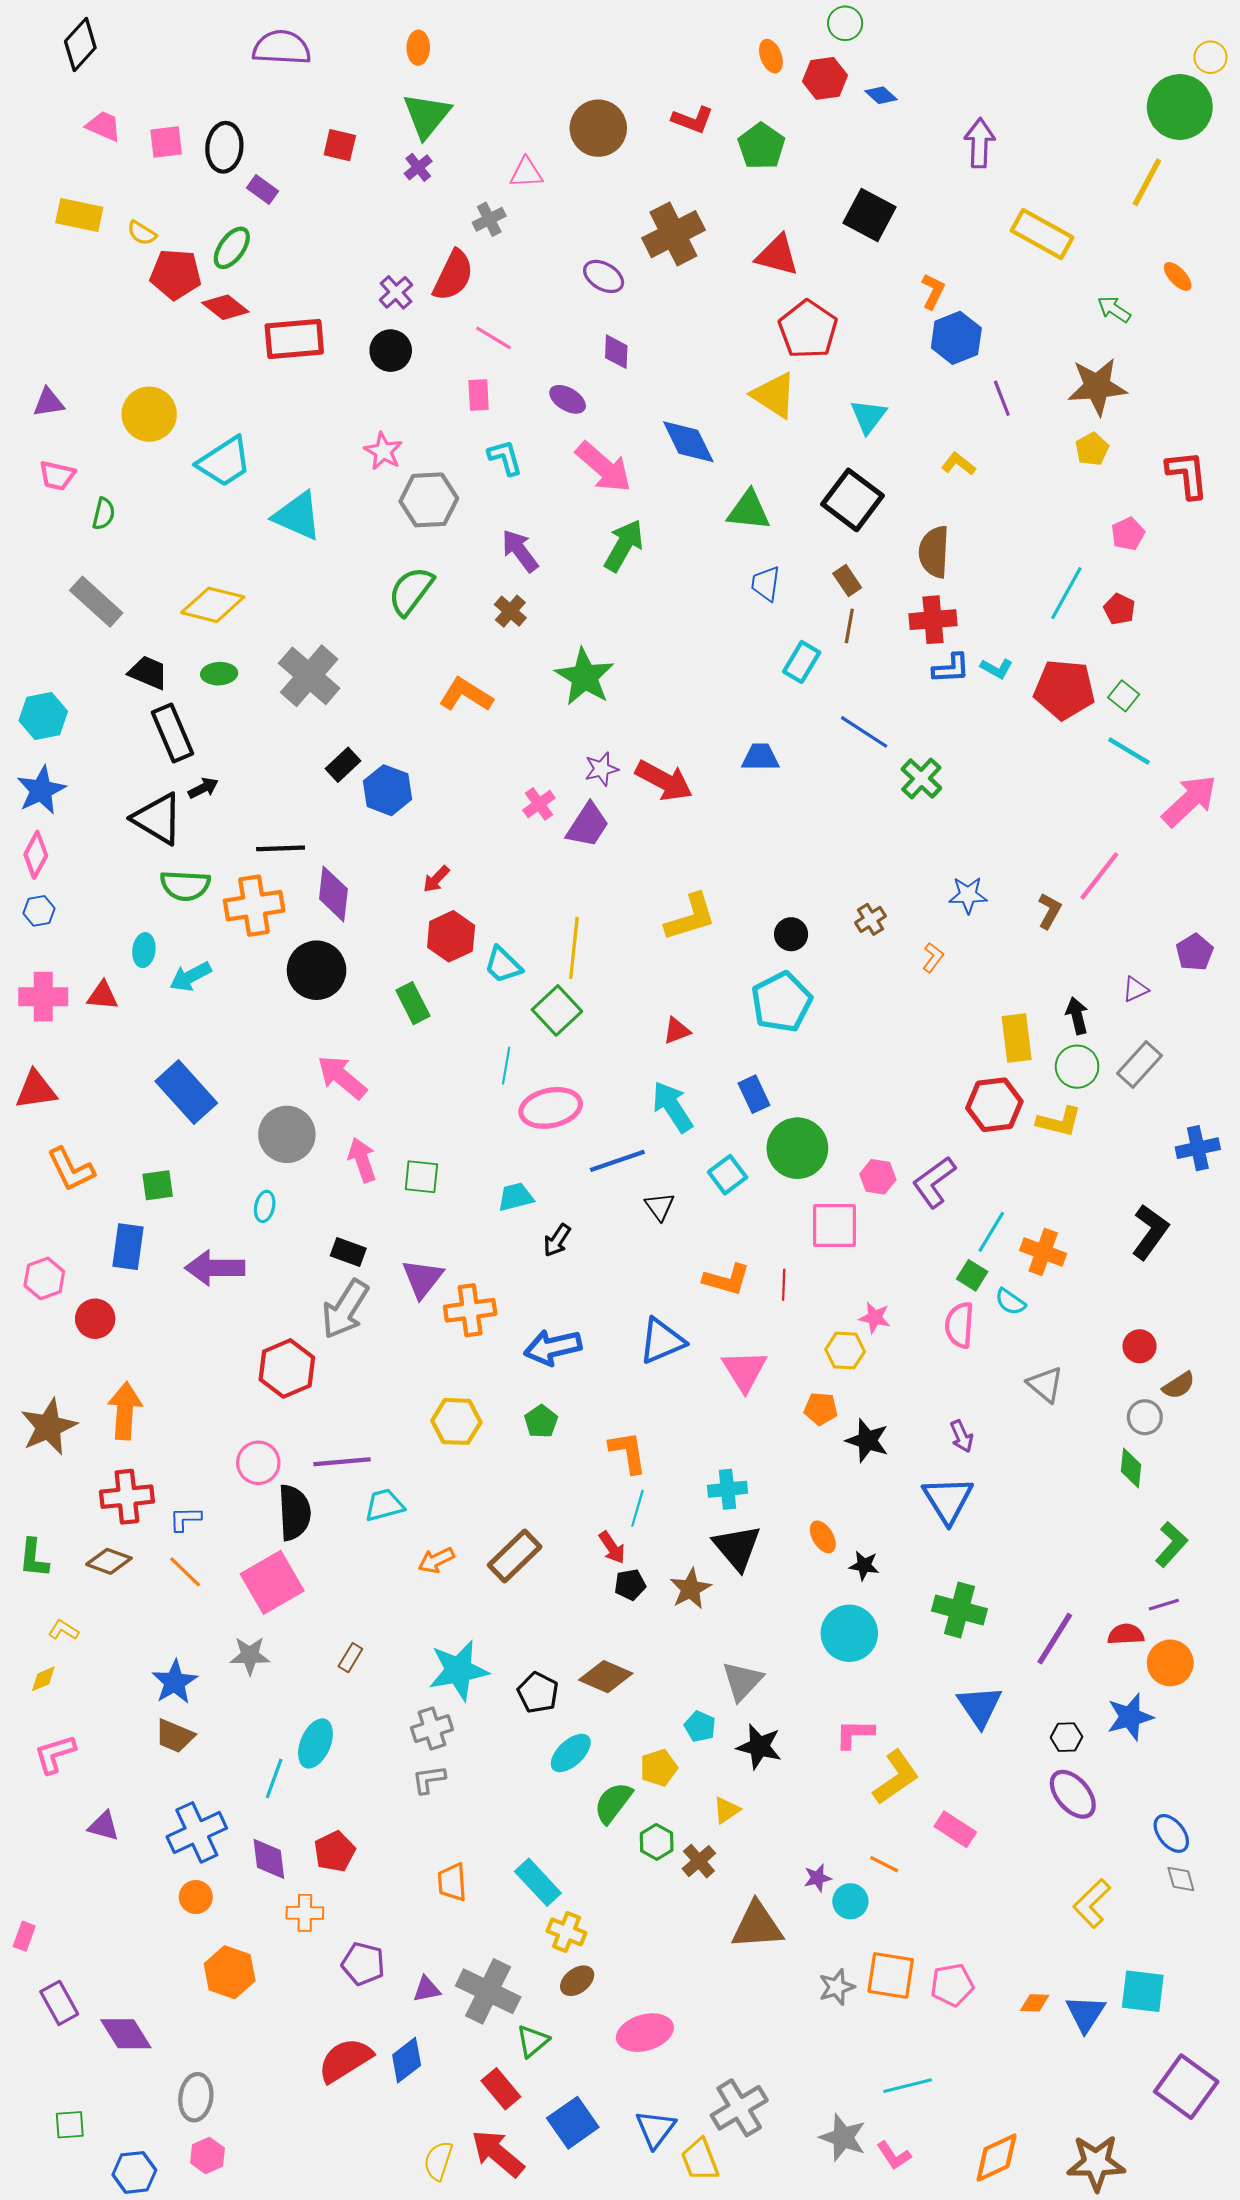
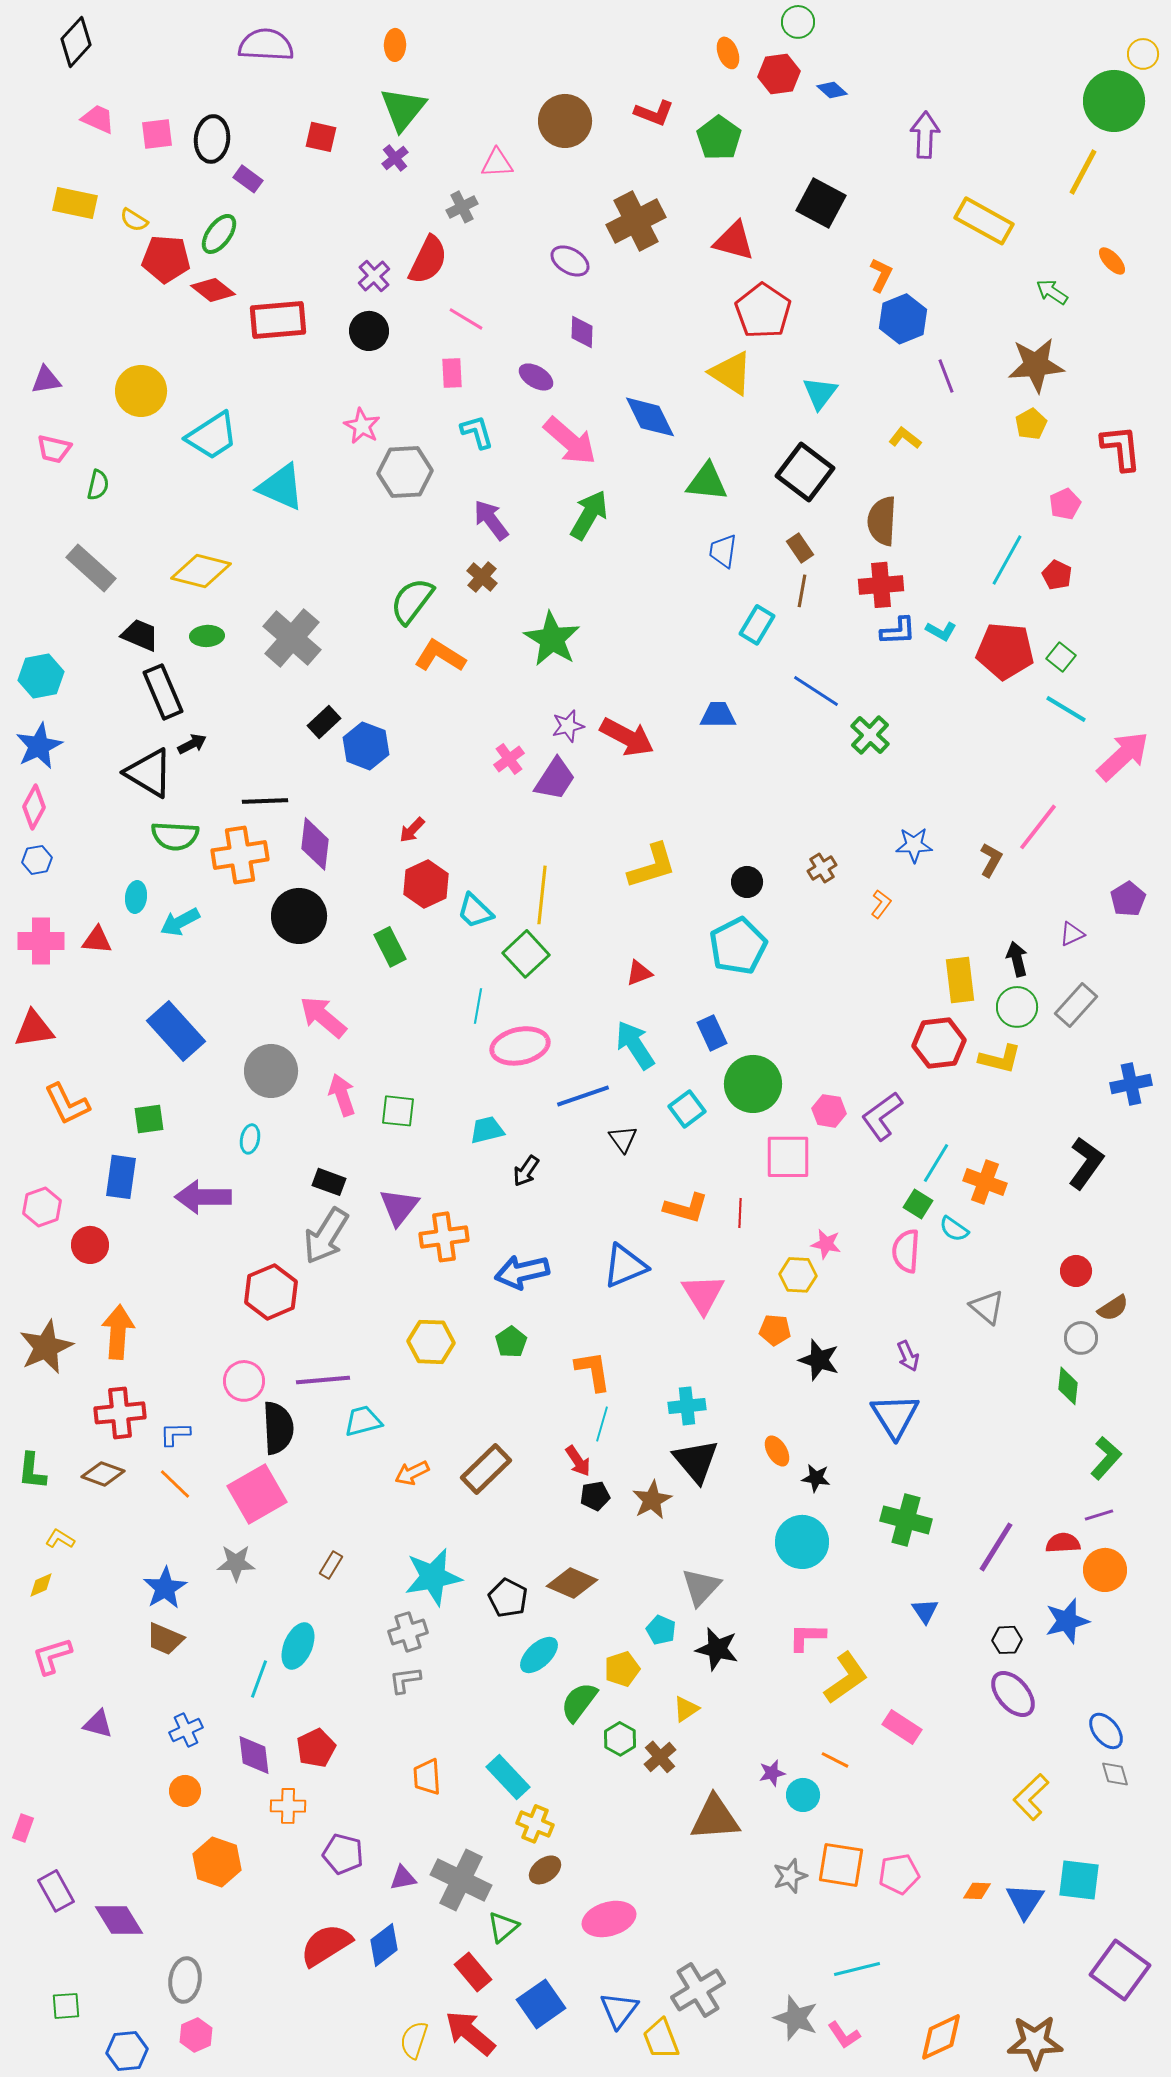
green semicircle: (411, 591) -> (412, 601), moved
blue triangle: (980, 1706) -> (925, 1611), size x0.6
blue cross: (197, 1832) -> (186, 1730), size x0.6

